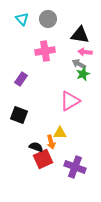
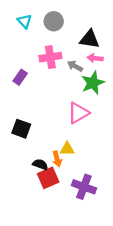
gray arrow: (79, 64) -> (75, 66), moved
green star: (83, 74) -> (93, 83), size x1.5
purple rectangle: (21, 79) -> (20, 77), moved

